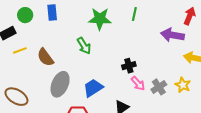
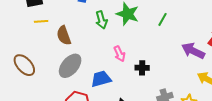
green arrow: (84, 46) -> (101, 20), moved
pink arrow: (138, 83) -> (119, 54), moved

